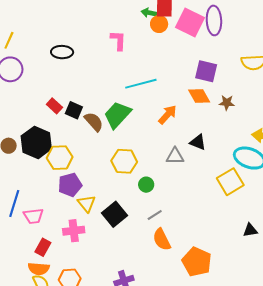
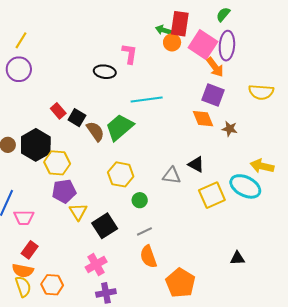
black ellipse: (62, 52) -> (105, 72), moved
orange arrow: (168, 115) -> (215, 67), moved, turned 95
yellow square: (230, 182) -> (212, 195), moved
pink cross: (74, 231) -> (96, 265), moved, turned -30

